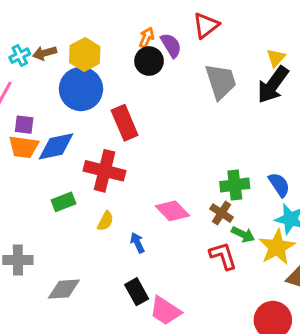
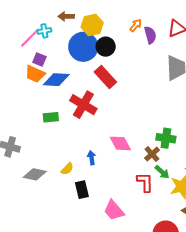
cyan cross: (20, 56) -> (44, 31), moved
black circle: (149, 61) -> (106, 47), moved
red rectangle: (125, 123) -> (105, 77), turned -35
yellow semicircle: (105, 221) -> (67, 169), moved
pink trapezoid: (165, 311) -> (114, 210), moved

